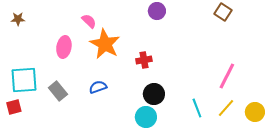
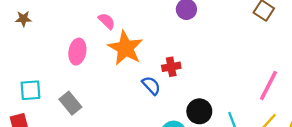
cyan square: (24, 80) -> (30, 90), size x0.7
blue semicircle: (98, 87) -> (151, 86), moved, turned 66
black circle: (154, 94) -> (199, 111), moved

